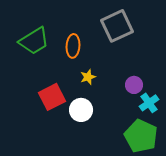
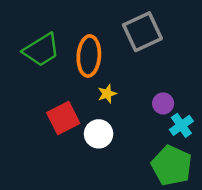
orange ellipse: (73, 46) -> (89, 56), size x1.4

